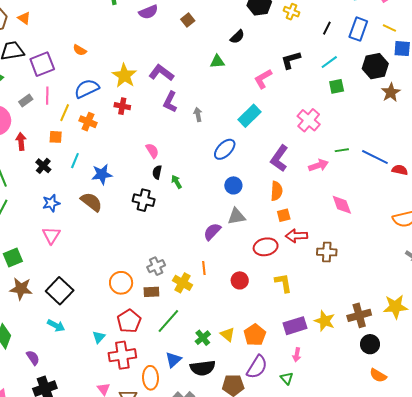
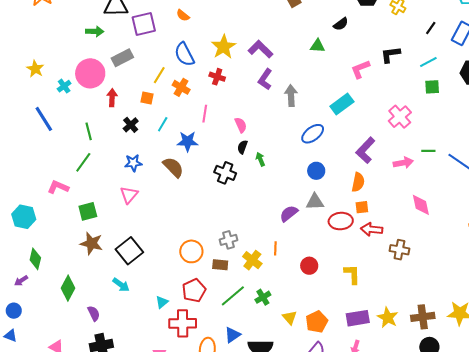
blue semicircle: (87, 89) -> (184, 54), turned -100
pink line: (47, 96) -> (205, 114), moved
gray rectangle: (26, 101) -> (122, 58), size x1.5
gray arrow: (198, 114) -> (291, 95), size x1.5
red ellipse: (266, 247) -> (341, 221), moved
green cross: (203, 338) -> (263, 297), moved

